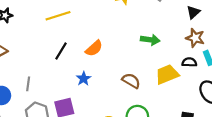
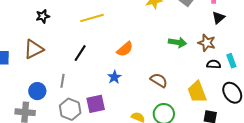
brown star: (195, 38) -> (207, 43), moved
black line: (61, 51) -> (80, 53), moved
yellow trapezoid: (167, 74) -> (197, 92), moved, turned -90

